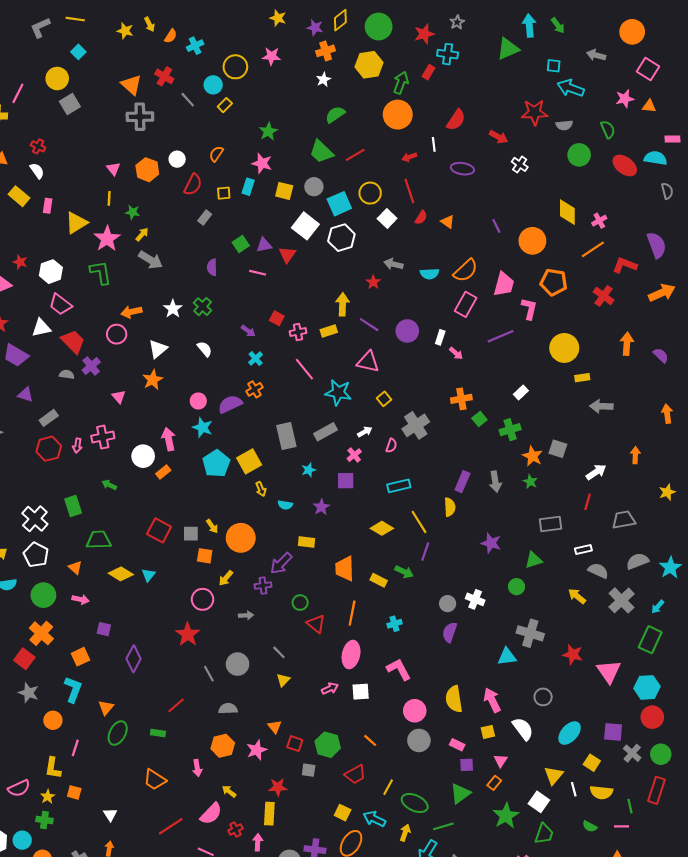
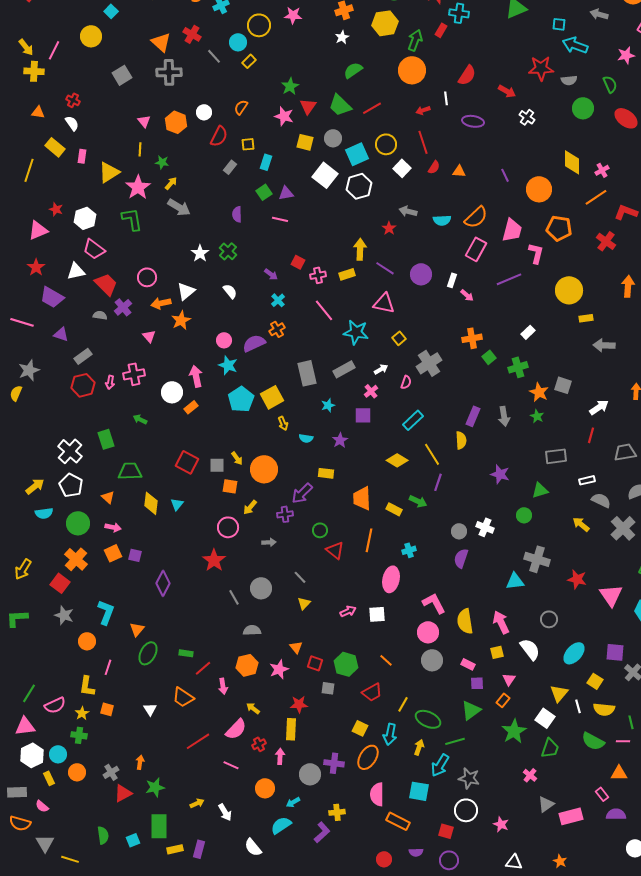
gray square: (70, 104) -> (122, 75), moved
cyan rectangle: (248, 187) -> (266, 162), moved
orange triangle: (448, 222) -> (459, 171), turned -32
red triangle: (287, 255) -> (308, 106), moved
orange arrow: (131, 312) -> (161, 303), moved
cyan rectangle: (399, 486) -> (413, 420), turned -30
yellow diamond: (121, 574) -> (151, 503), turned 65
pink ellipse: (351, 655) -> (391, 579), moved
orange square: (81, 657) -> (113, 553), moved
pink L-shape: (399, 669) -> (434, 603), moved
red line: (176, 705) -> (203, 668), moved
white triangle: (110, 815) -> (150, 709), moved
cyan arrow: (374, 819) -> (390, 734), turned -105
green semicircle: (590, 826) -> (593, 741), size x1.6

